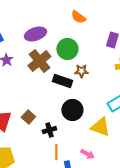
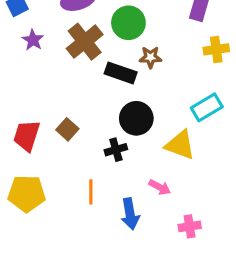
black cross: (49, 130) -> (116, 150), moved
orange line: (56, 152) -> (91, 192), moved

